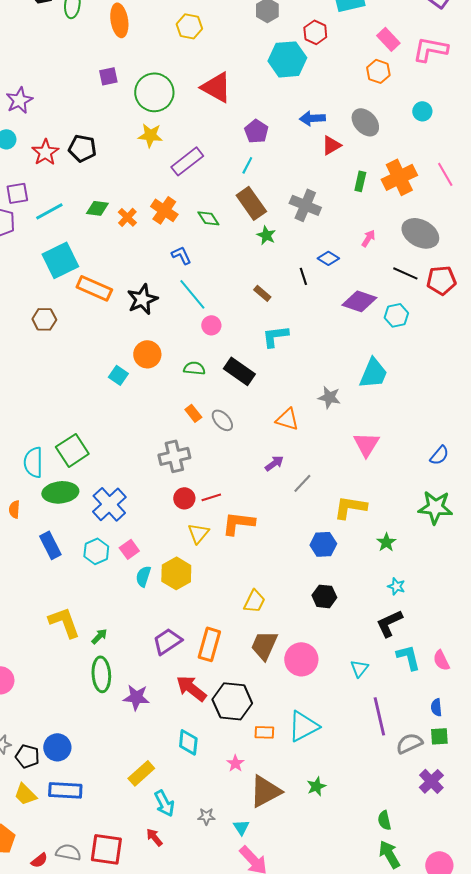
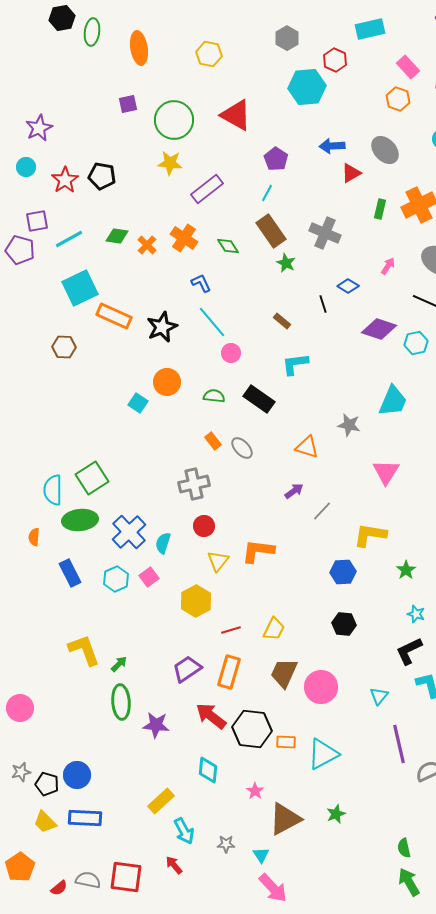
red line: (211, 497) -> (231, 630), moved
cyan semicircle: (143, 576) -> (163, 543), moved
orange rectangle: (264, 732) -> (286, 742), moved

